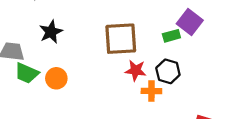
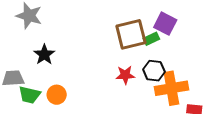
brown square: (121, 39) -> (131, 34), moved
orange cross: (151, 91) -> (171, 88), moved, size x1.8

